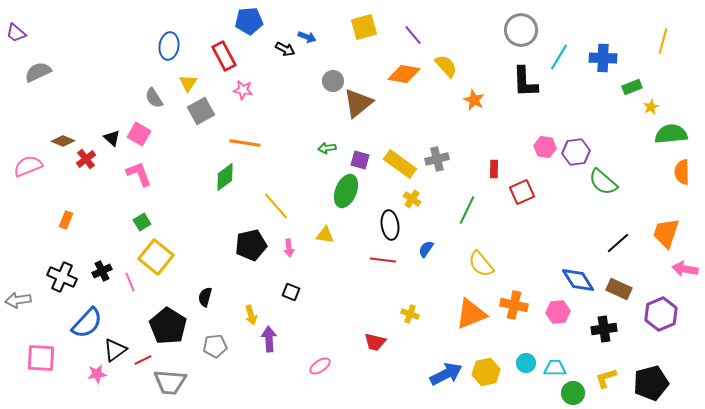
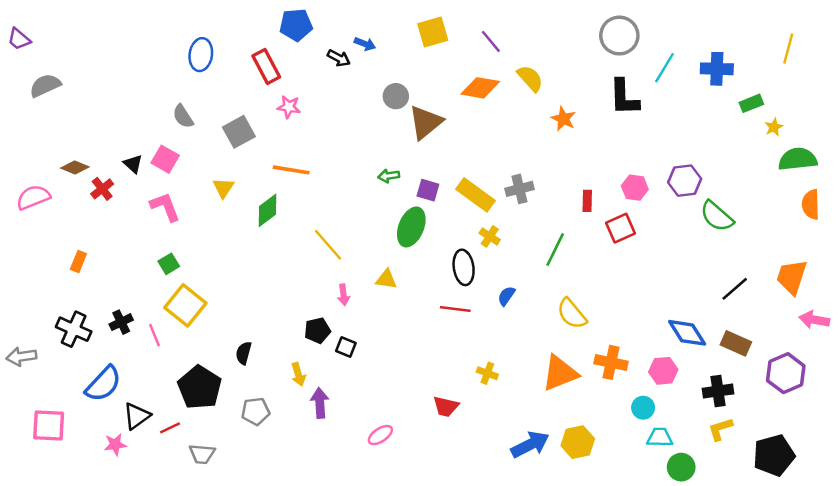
yellow triangle: (188, 83) -> (223, 188), moved
pink hexagon: (545, 147) -> (635, 188), moved
black pentagon: (251, 245) -> (317, 330), moved, size x0.7
cyan circle: (526, 363) -> (643, 408), moved
yellow L-shape: (606, 378) -> (720, 429), moved
gray trapezoid: (170, 382) -> (202, 454), size x0.7

